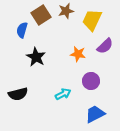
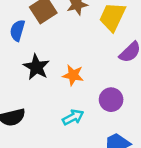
orange star: (78, 54) -> (73, 75), moved

